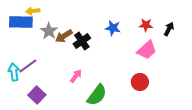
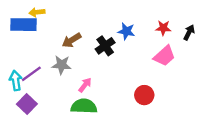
gray star: (49, 31) -> (62, 65), moved, turned -30
black cross: (82, 41) -> (105, 46), moved
red circle: (140, 82) -> (144, 95), moved
purple square: (37, 95) -> (27, 104), moved
green semicircle: (97, 95) -> (84, 106), moved, turned -125

